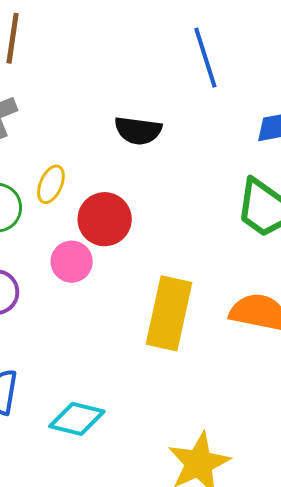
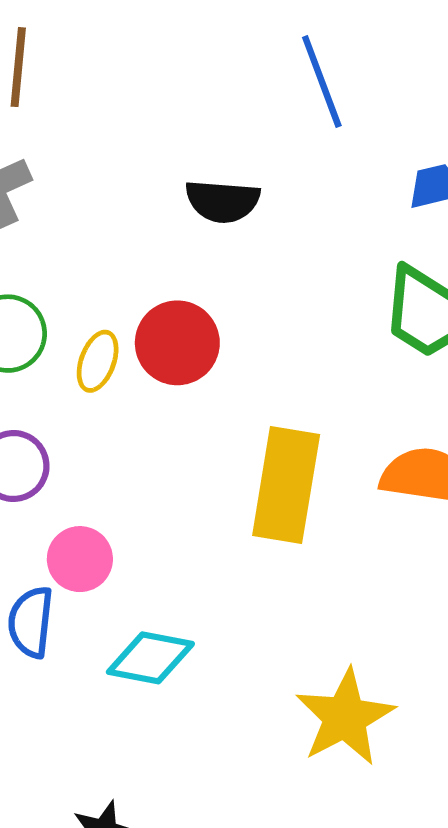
yellow ellipse: (51, 184) -> (98, 361), moved
pink circle: (72, 262) -> (80, 559), moved

